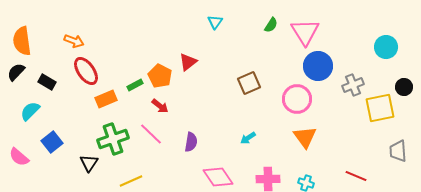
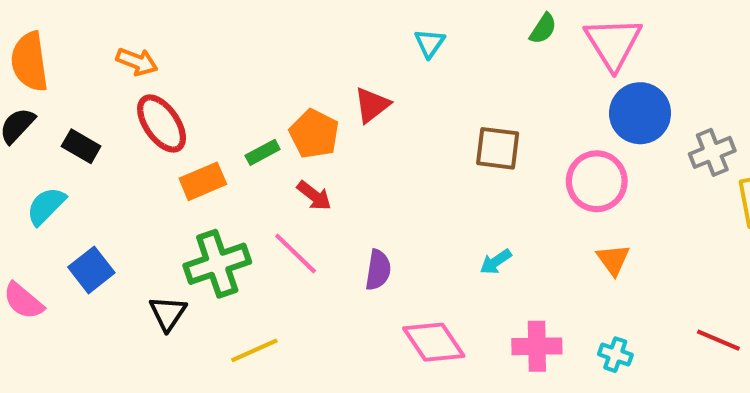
cyan triangle: (215, 22) -> (430, 43), moved
brown square: (249, 83) -> (498, 148), turned 30
orange triangle: (305, 137) -> (613, 260), size x0.7

